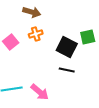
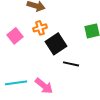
black square: (67, 47) -> (56, 44), moved, turned 30

